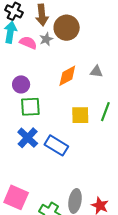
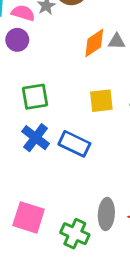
orange diamond: (67, 76) -> (94, 43), moved
purple circle: (21, 84) -> (17, 40), moved

